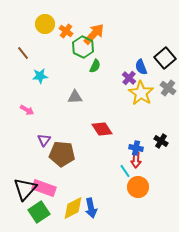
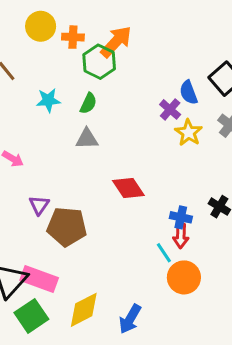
orange cross: (66, 31) -> (73, 37), turned -32
green semicircle: (95, 66) -> (88, 103), moved
cyan star: (40, 76) -> (48, 100), moved
yellow star: (141, 93) -> (189, 133), size x0.7
blue arrow: (91, 208) -> (130, 319), moved, turned 42

